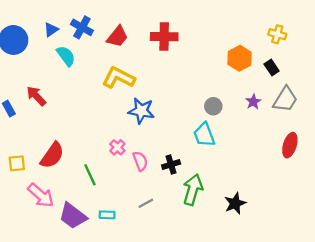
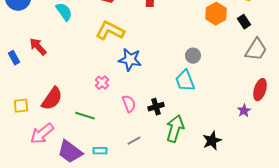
purple star: (253, 102) -> (244, 111), moved
pink cross: (117, 147) -> (102, 83), moved
green line: (90, 175) -> (85, 116), turned -48
pink arrow: (41, 195) -> (42, 134), turned 100

